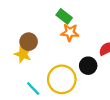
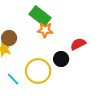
green rectangle: (64, 16) -> (40, 16), size x1.5

